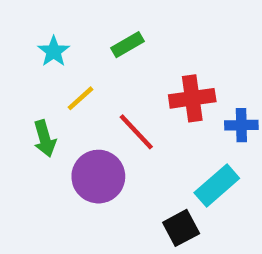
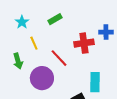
yellow line: (80, 98) -> (34, 43), turned -72
blue cross: (241, 125) -> (106, 32), moved
cyan rectangle: (217, 186) -> (95, 82), turned -48

